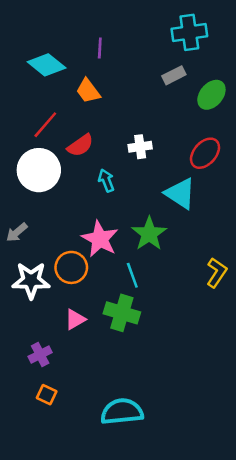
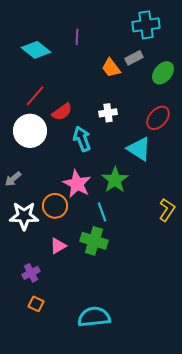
orange trapezoid: (88, 91) -> (111, 68), moved
cyan arrow: (106, 180) -> (82, 139), size x1.4

